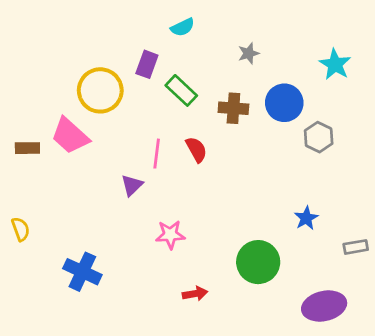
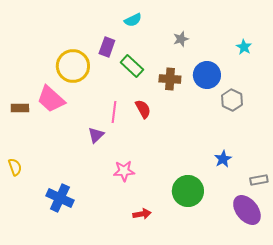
cyan star: (335, 64) -> (244, 47), size x0.7
purple ellipse: (324, 306) -> (247, 210), moved, turned 64

